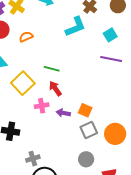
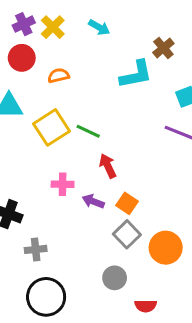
yellow square: (23, 83) -> (52, 127), moved
red arrow: (55, 89) -> (108, 166), moved
gray square: (89, 130) -> (127, 234), turned -30
gray cross: (33, 159) -> (36, 249), moved

